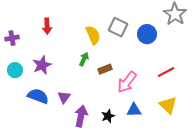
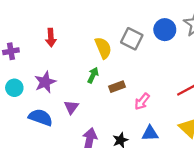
blue circle: (147, 34) -> (165, 30), moved
pink arrow: (127, 82) -> (142, 101), size x0.7
purple triangle: (64, 97) -> (71, 107), moved

